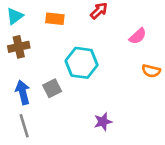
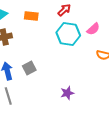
cyan hexagon: (82, 63) -> (68, 34), moved

